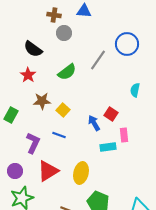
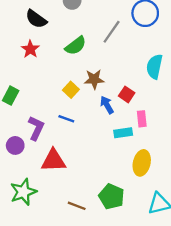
cyan semicircle: (135, 90) -> (154, 67), size x1.5
brown star: (42, 101) -> (94, 79), moved
purple circle: (15, 171) -> (15, 145), moved
red triangle: (48, 171) -> (54, 161), turned 30
yellow ellipse: (81, 173) -> (142, 163), moved

